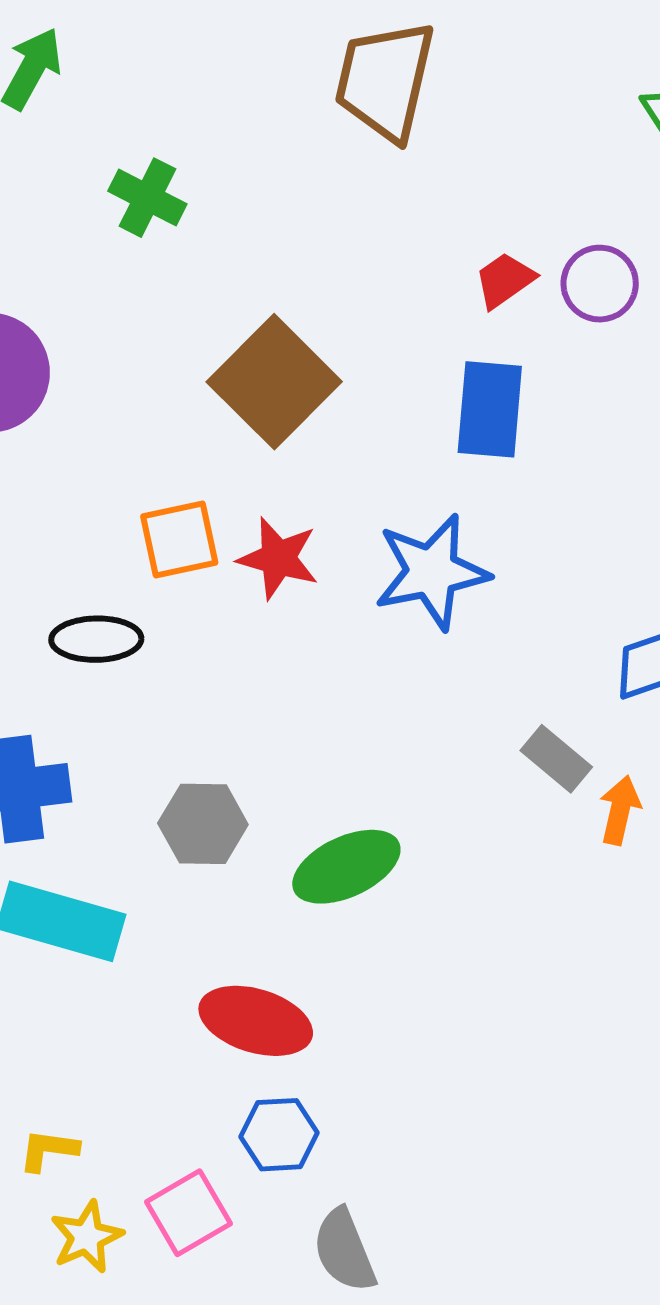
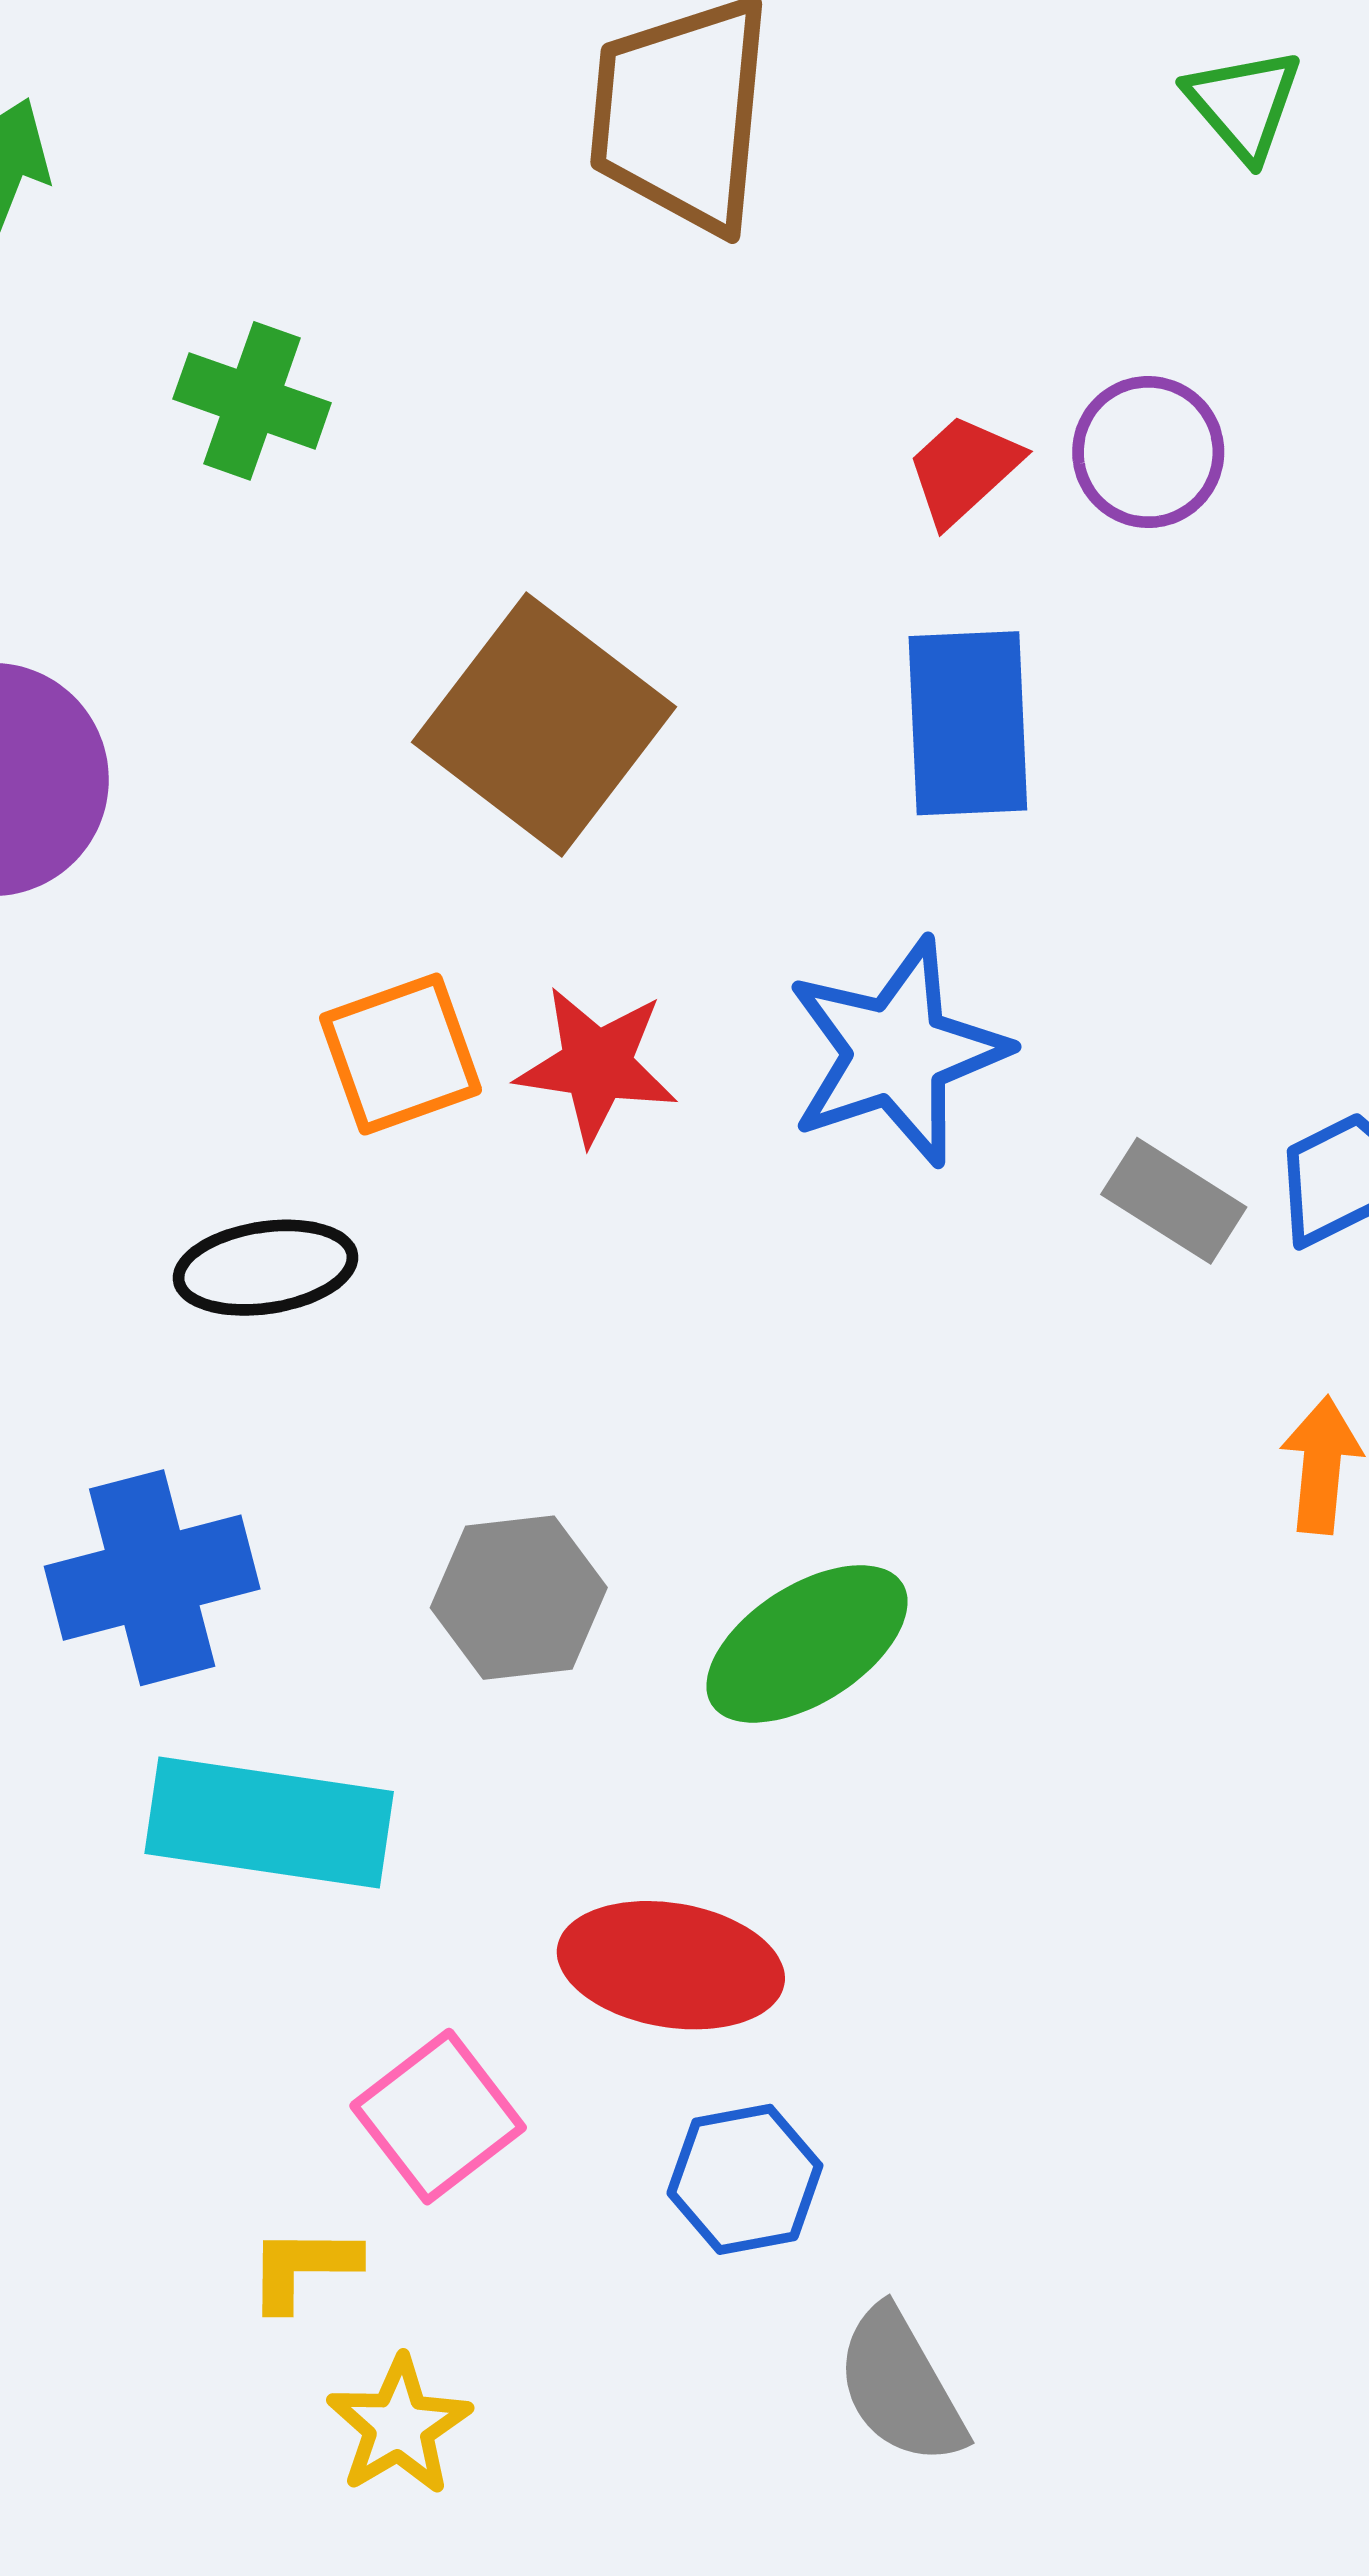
gray rectangle: (556, 759) -> (1174, 1201), moved
pink square: (188, 1213) -> (438, 2117), moved

